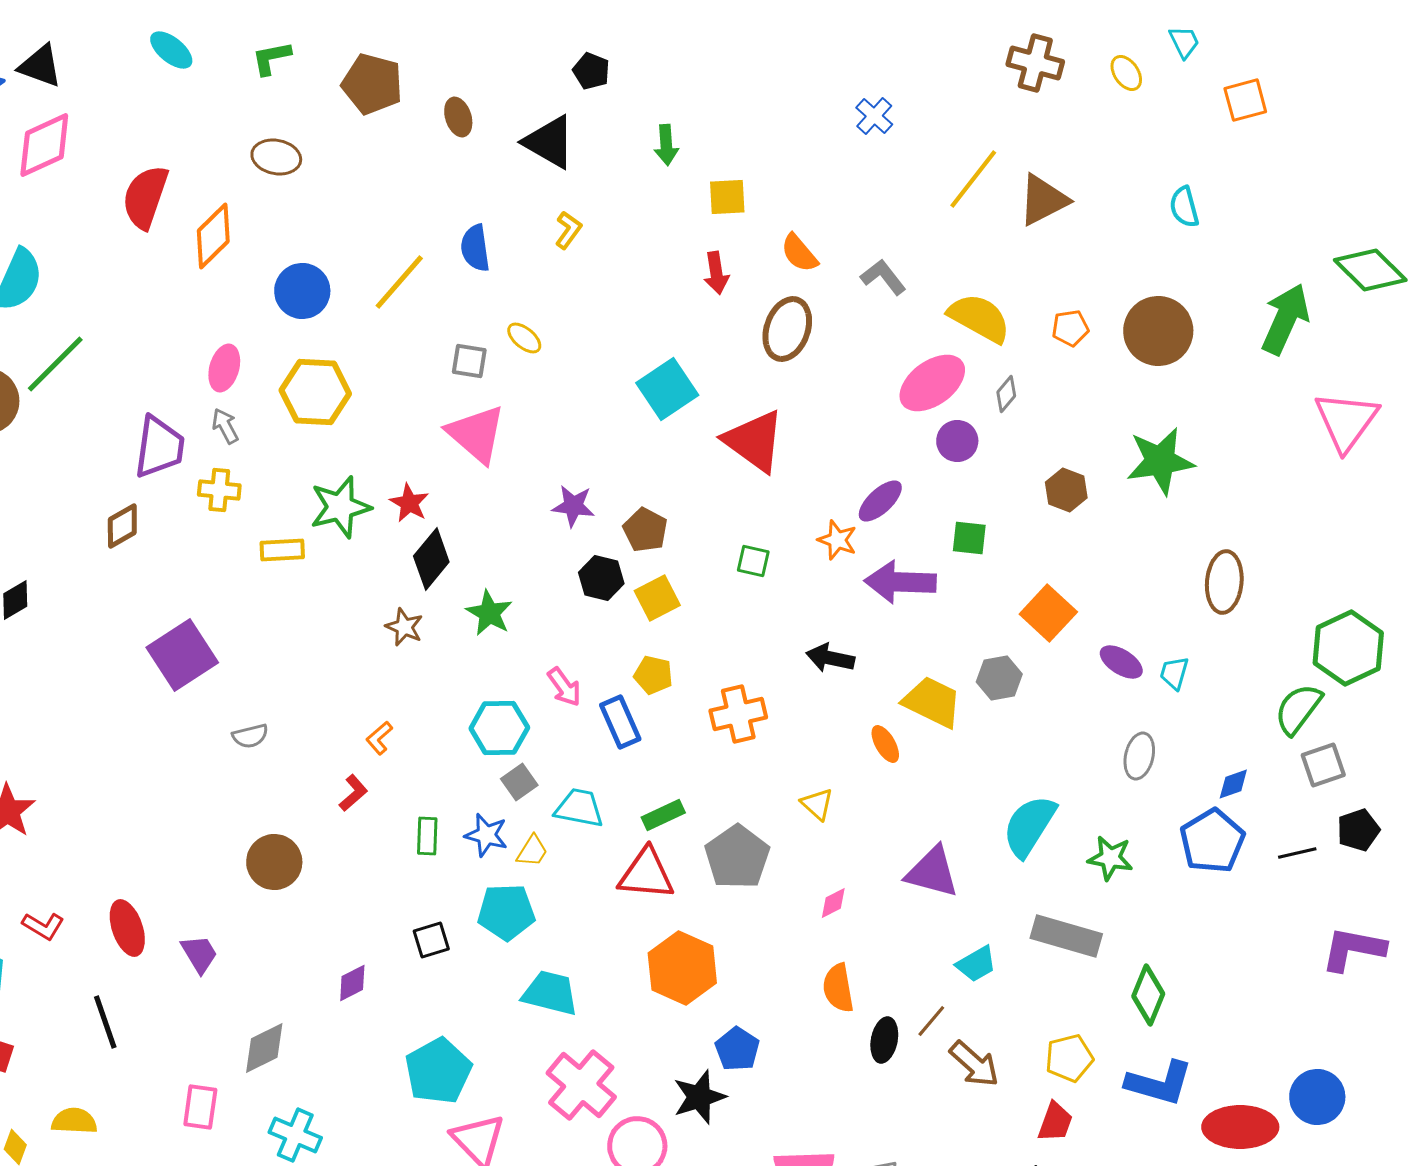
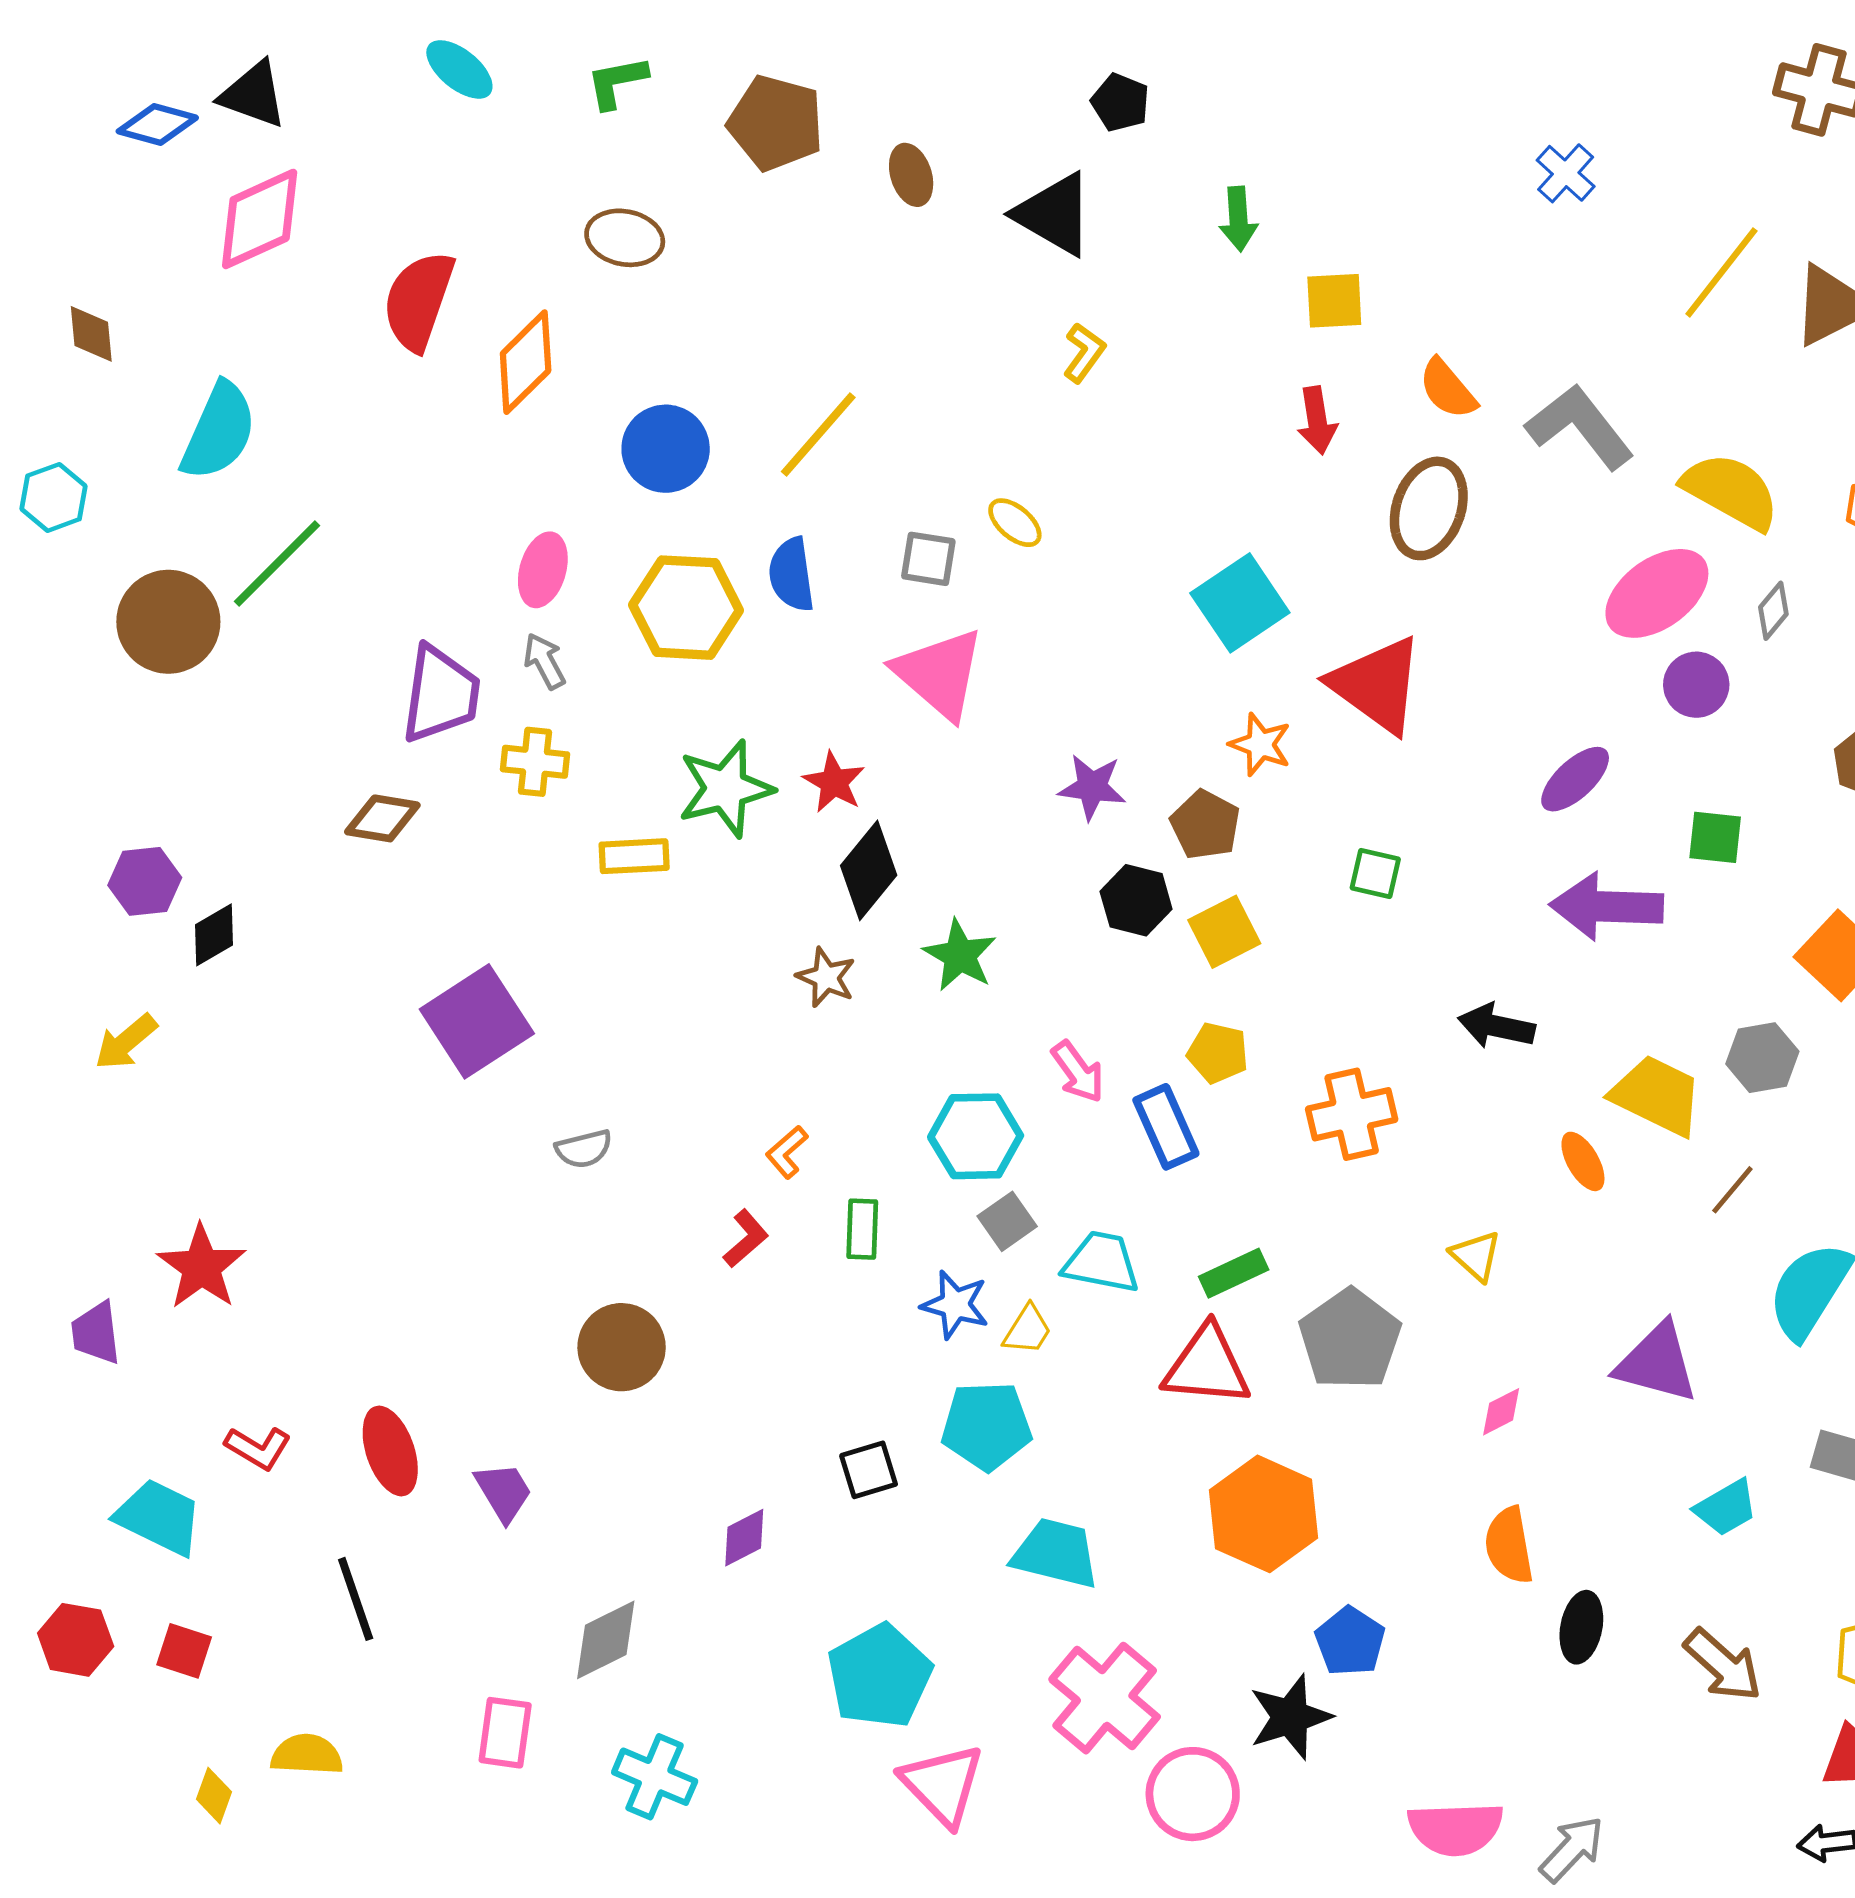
blue semicircle: (475, 248) -> (791, 575), moved
gray L-shape: (883, 277) -> (1580, 427), size x1.5
brown diamond: (122, 526) -> (382, 818), turned 39
orange star: (837, 540) -> (1260, 744), moved
green rectangle: (427, 836) -> (862, 1229), moved
brown line: (931, 1021) -> (1732, 1190), moved

